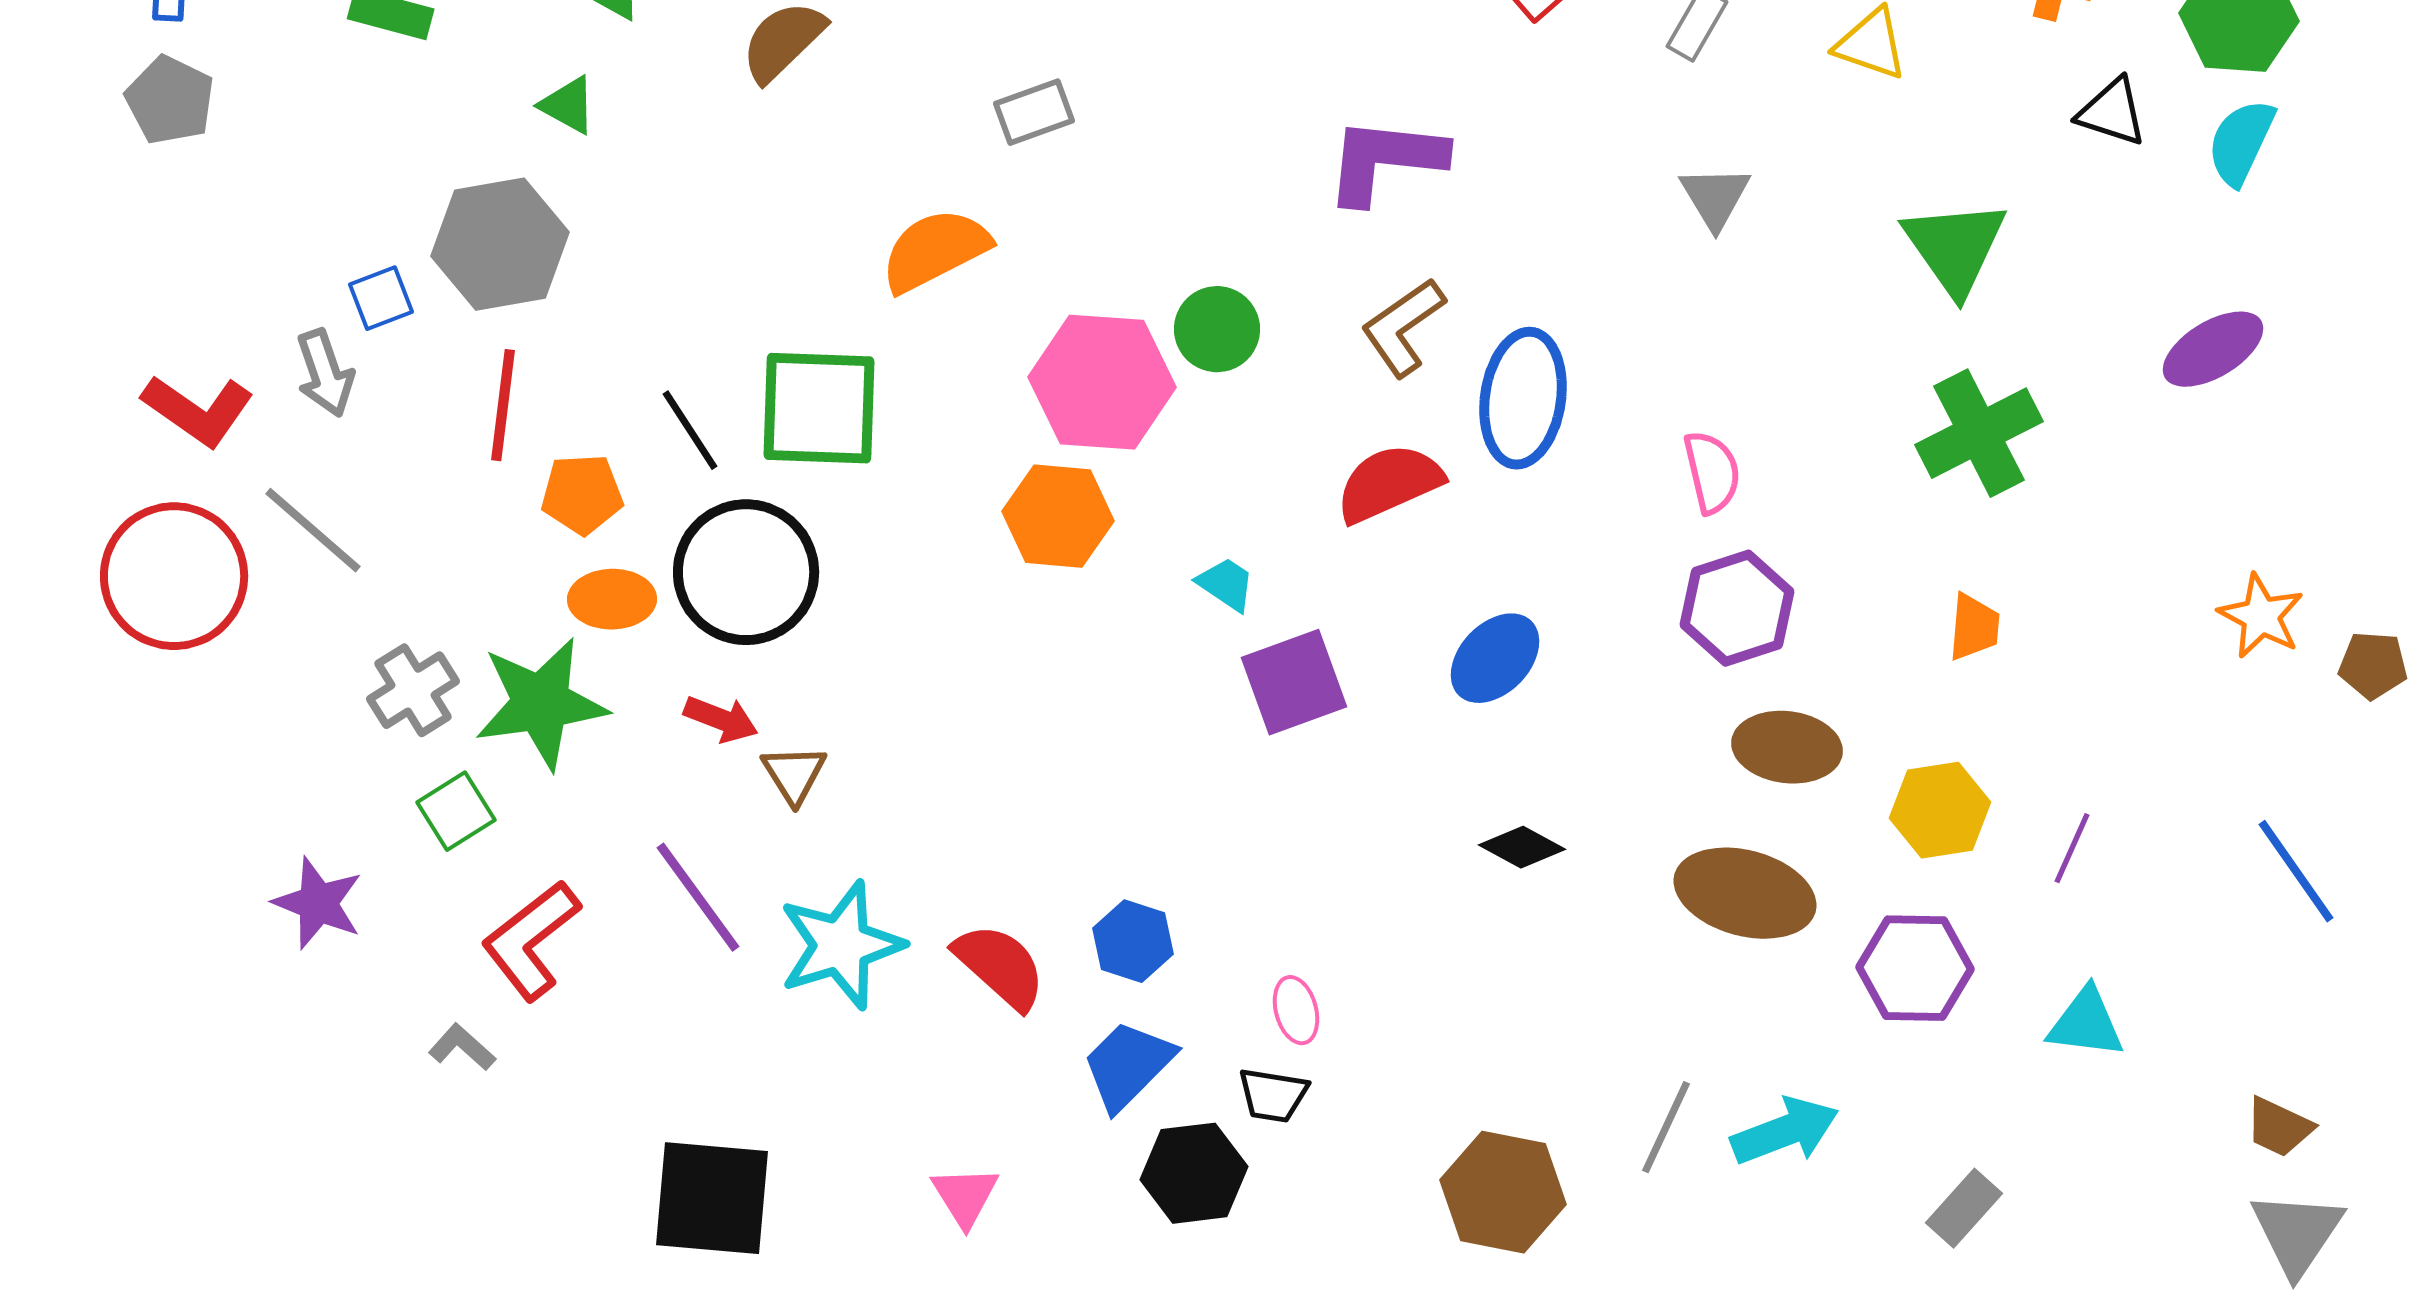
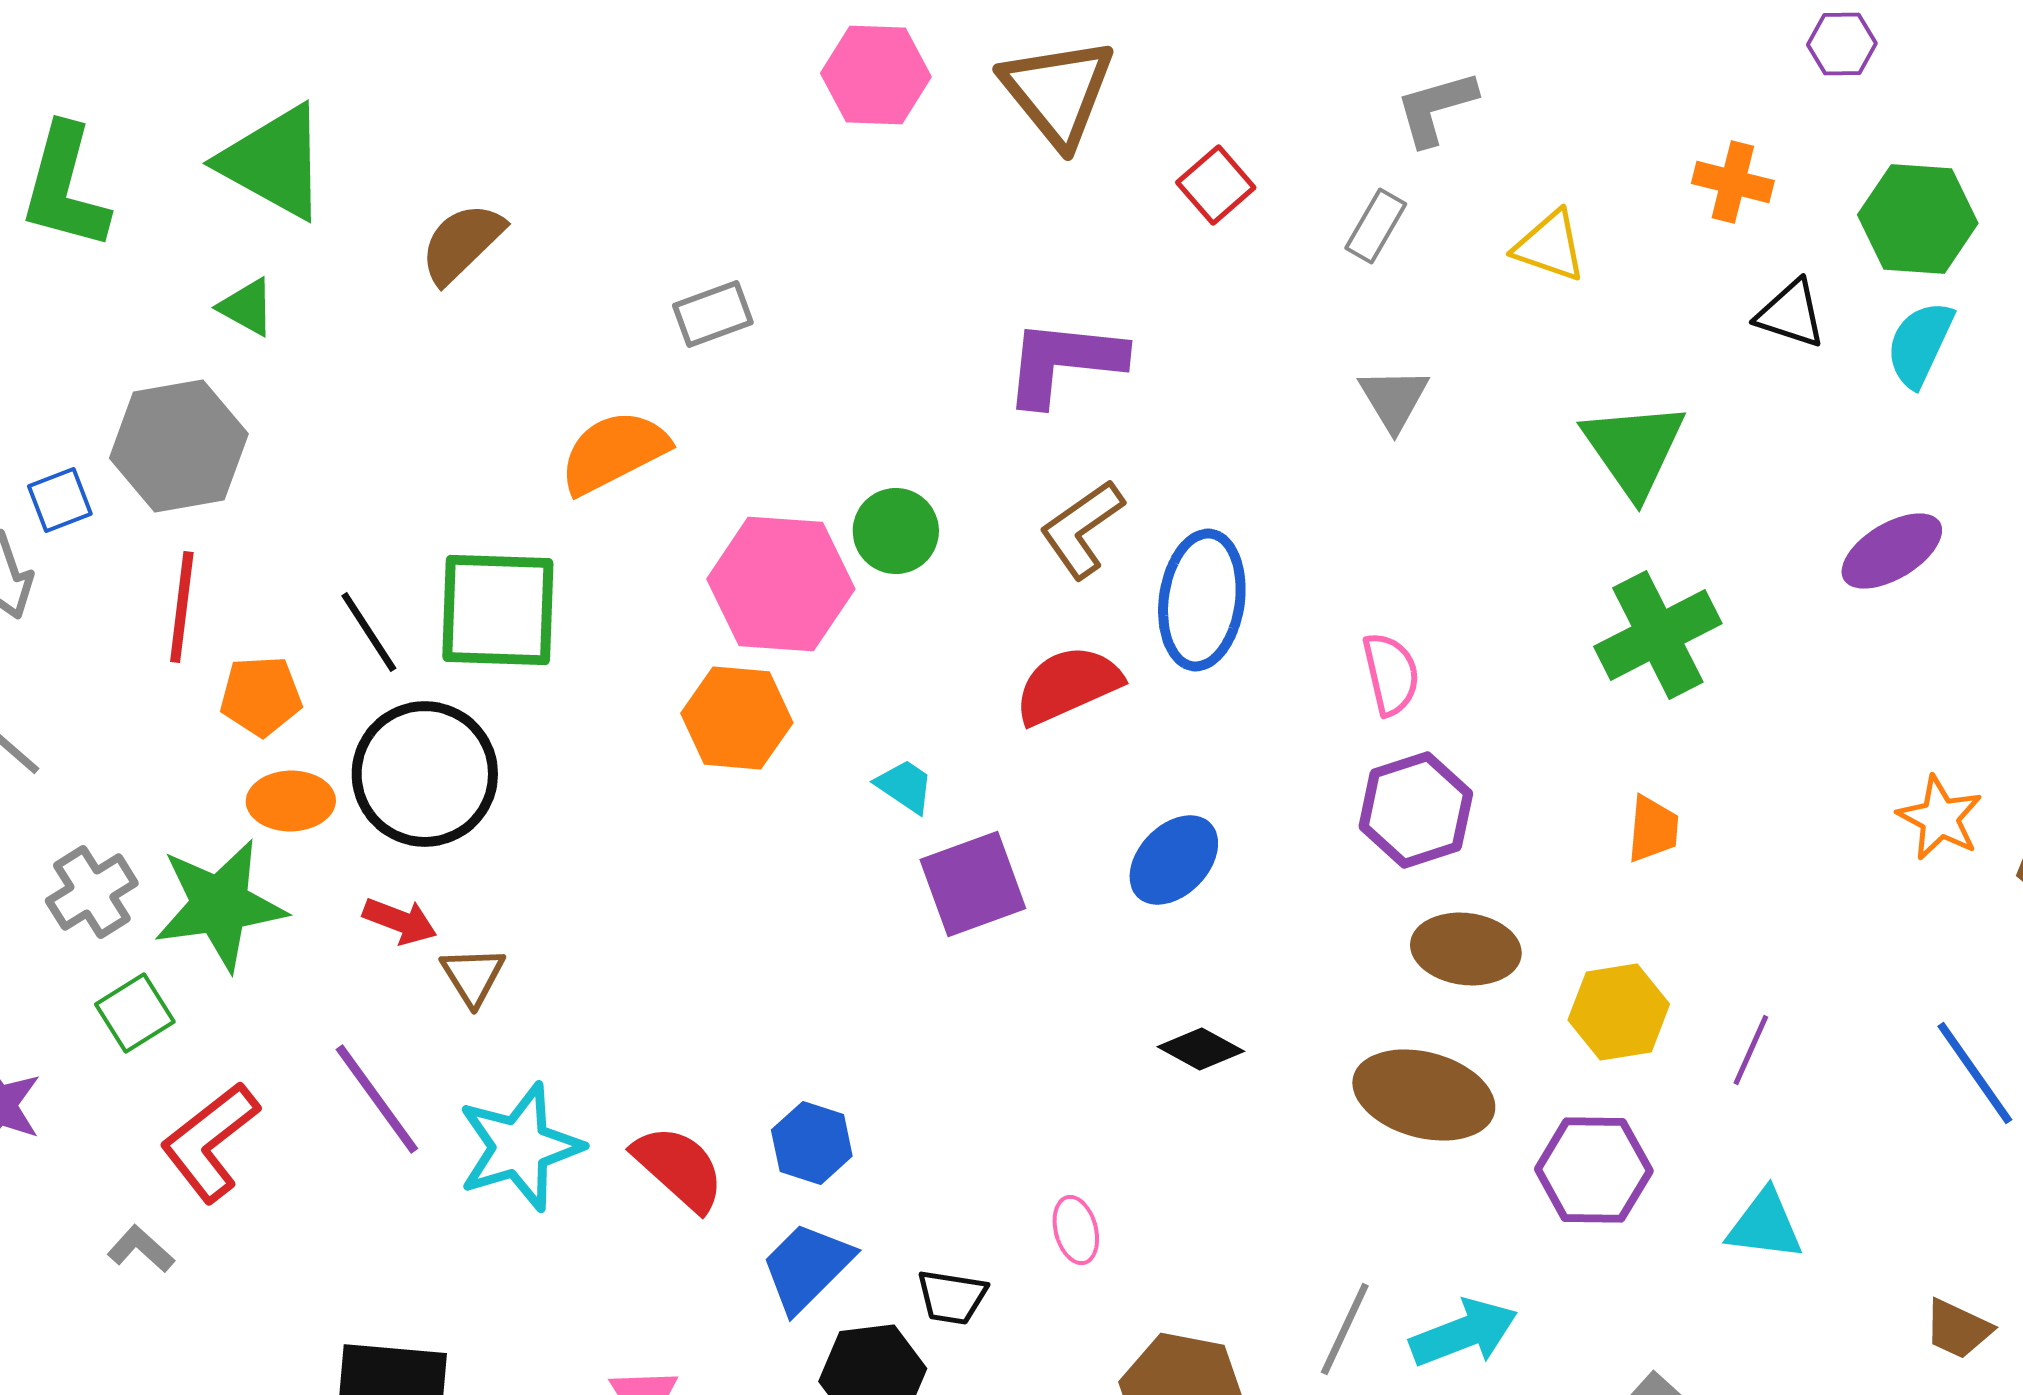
pink ellipse: (1296, 1010) -> (1076, 1230), moved

